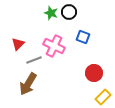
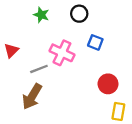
green star: (51, 13) -> (41, 15), moved
red triangle: (18, 44) -> (11, 50), moved
yellow rectangle: (103, 97) -> (118, 111), turned -35

